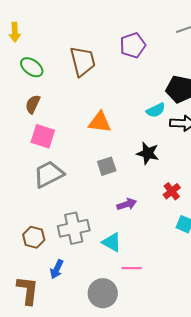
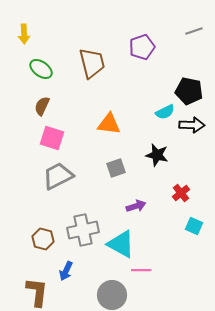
cyan triangle: (112, 242) -> (121, 244), size x1.4

